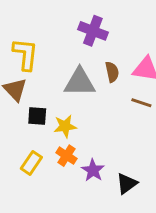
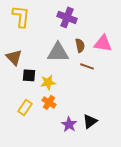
yellow L-shape: (25, 54) -> (21, 16), moved
brown line: (141, 103) -> (87, 66), moved
purple star: (93, 170) -> (69, 124), moved

